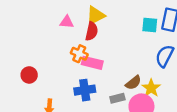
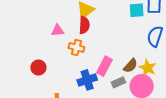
pink triangle: (67, 22) -> (58, 30), moved
pink rectangle: (92, 63) -> (104, 66), moved, turned -66
red circle: (29, 75) -> (38, 68), moved

